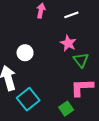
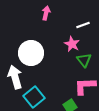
white line: (71, 15) -> (83, 25), moved
white circle: (25, 53) -> (31, 53), size x1.6

